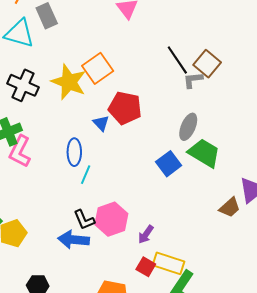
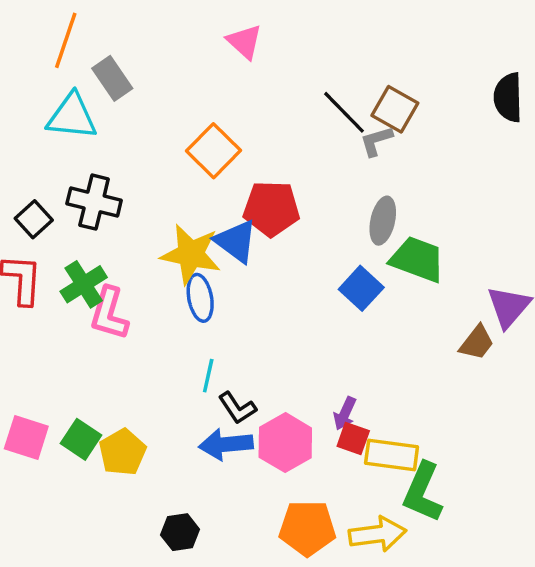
yellow star: (69, 82) -> (191, 254), moved
blue triangle: (101, 123) -> (236, 241), size x1.6
cyan line: (86, 175) -> (208, 376), moved
pink hexagon: (111, 219) -> (285, 443), moved
red square: (146, 267) -> (353, 438), moved

